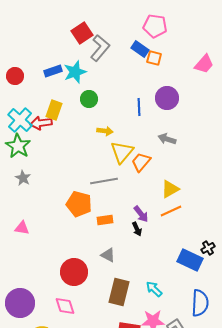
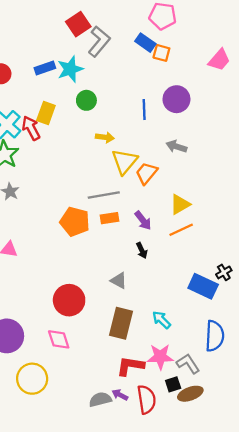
red arrow: (41, 123) -> (31, 128), turned 70
purple arrow: (141, 214) -> (143, 220), moved
orange rectangle: (105, 220) -> (109, 218), moved
gray triangle: (108, 255) -> (119, 281), moved

